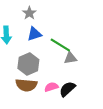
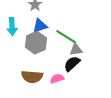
gray hexagon: (28, 64) -> (36, 43), moved
black semicircle: (67, 89) -> (72, 64), moved

